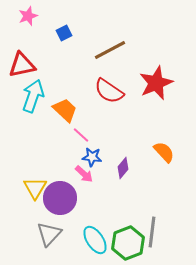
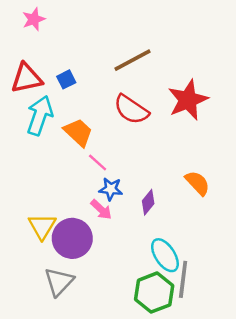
blue square: (64, 33) -> (66, 79), moved
cyan ellipse: (95, 240) -> (165, 255), moved

